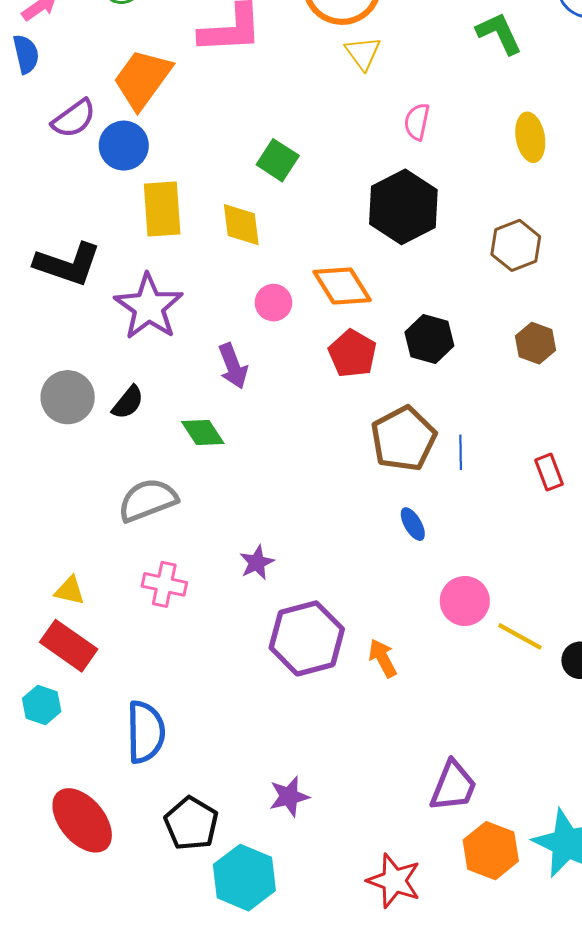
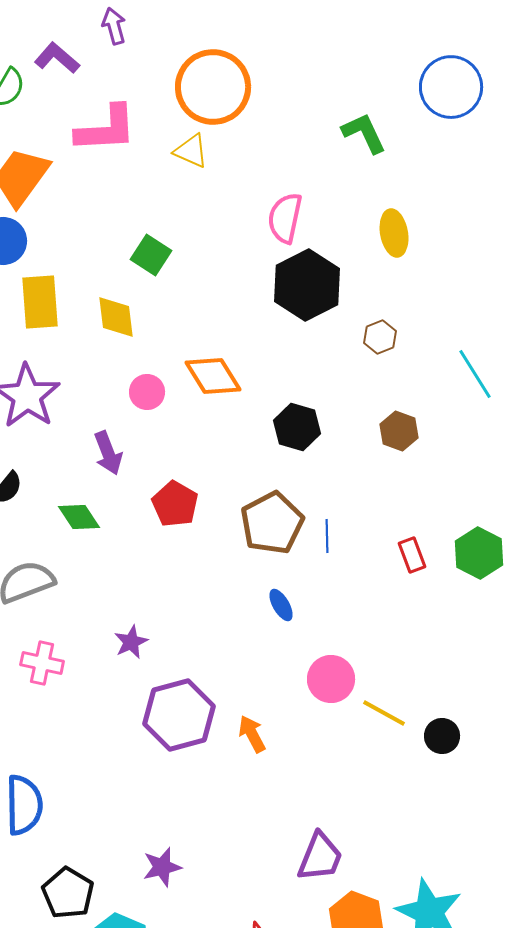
yellow triangle: (363, 53) -> (191, 151), moved, turned -30
pink semicircle: (417, 122) -> (285, 218), size x1.4
black hexagon: (403, 207) -> (307, 285), moved
brown hexagon: (516, 245) -> (380, 337), size x0.7
red pentagon: (352, 354) -> (175, 504), moved

